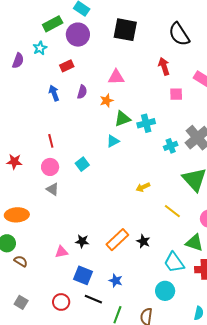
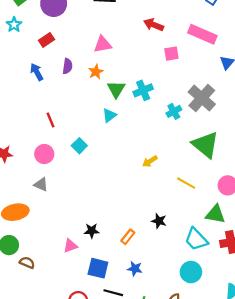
red arrow: (164, 66) -> (154, 25), turned -42
green triangle: (122, 119) -> (116, 89), turned -30
red line: (51, 141) -> (51, 120), moved
gray triangle: (53, 189) -> (41, 184), moved
orange rectangle: (117, 240) -> (128, 237), moved, size x0.6

